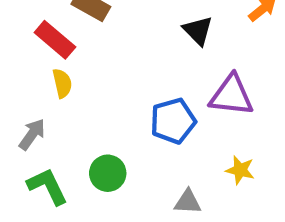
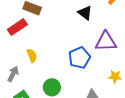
red rectangle: (55, 40) -> (17, 27), turned -66
yellow semicircle: (62, 83) -> (32, 56), moved

